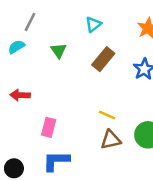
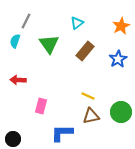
cyan semicircle: (16, 47) -> (15, 41), turned -40
green triangle: (59, 50) -> (49, 44), size x1.5
blue L-shape: (56, 161) -> (62, 133), moved

